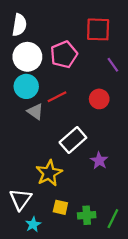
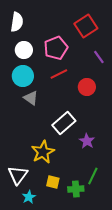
red square: (98, 29) -> (86, 26), turned -35
white circle: (27, 57) -> (24, 50), size x0.7
red line: (57, 97) -> (59, 74), moved
green line: (113, 219) -> (93, 176), moved

